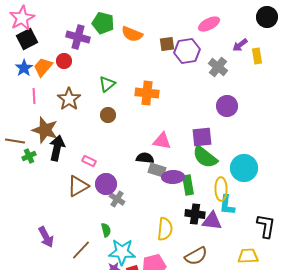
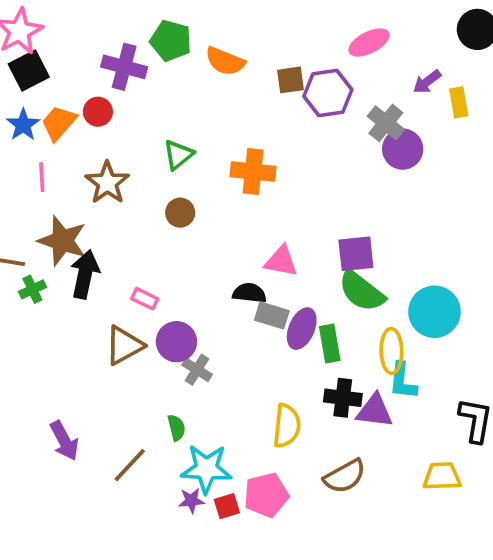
purple circle: (227, 106) -> (403, 149), moved
purple ellipse: (173, 177) -> (302, 329), turned -65

